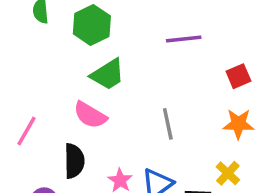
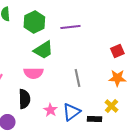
purple line: (184, 39) -> (70, 27), moved
pink semicircle: (90, 115) -> (33, 73), turned -30

